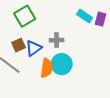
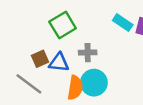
green square: (25, 16) -> (63, 25), moved
blue triangle: (34, 48) -> (59, 63), turned 42

